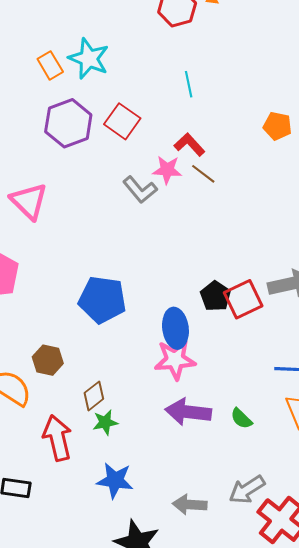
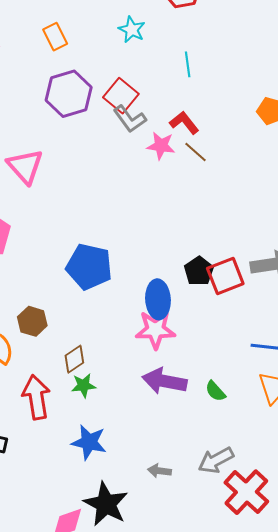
cyan star: (89, 59) -> (132, 30), moved, size x0.7
gray L-shape: (140, 190) -> (130, 119), moved
gray arrow: (190, 505) -> (159, 471), size x0.7

